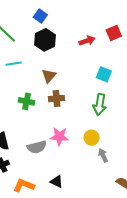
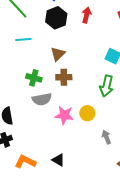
red arrow: (87, 41) -> (86, 15), moved, turned -63
yellow circle: (92, 138) -> (87, 113), moved
gray semicircle: (37, 147) -> (42, 99), moved

